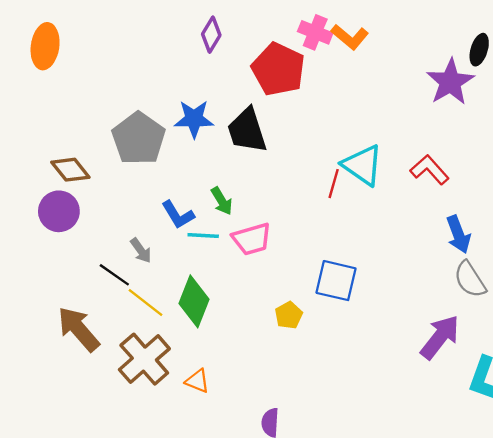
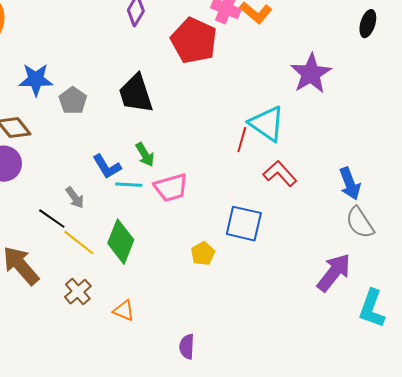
purple star: (450, 82) -> (311, 74), moved
blue star: (194, 119) -> (36, 80), moved
black trapezoid: (247, 130) -> (136, 94), moved
gray pentagon: (139, 139) -> (73, 101), size x0.6
red L-shape: (430, 170) -> (280, 174), moved
brown cross: (144, 359) -> (78, 292), size x0.6

